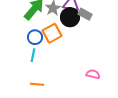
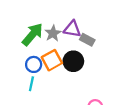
black circle: (70, 17) -> (73, 61), moved

